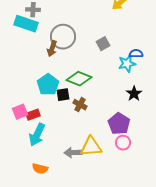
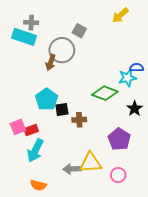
gray square: (103, 44) -> (79, 31), moved, turned -32
green diamond: (79, 79) -> (105, 93), moved
brown cross: (80, 105) -> (79, 120), turned -32
pink circle: (123, 143) -> (118, 175), moved

